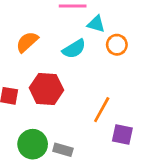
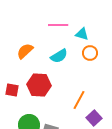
cyan triangle: (96, 24) -> (82, 34), moved
purple square: (122, 134) -> (94, 118), turned 35

